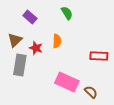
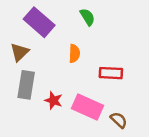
purple rectangle: (30, 17) -> (39, 22), size x1.6
red star: (36, 48) -> (53, 100), moved
red rectangle: (99, 56) -> (111, 73), moved

